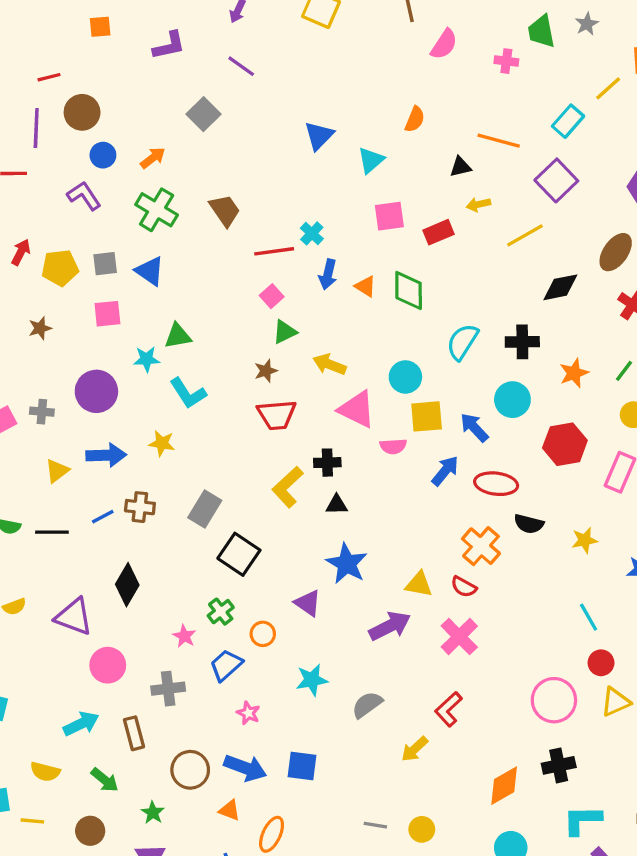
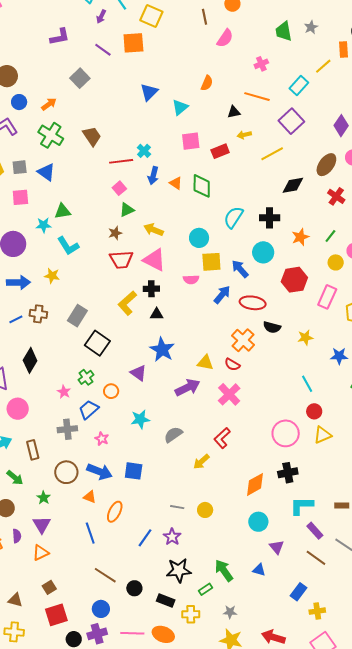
orange square: (100, 27) -> (133, 43), moved, size x1.6
pink cross: (506, 61) -> (261, 64), moved, turned -32
pink triangle: (357, 409) -> (154, 260), moved
gray cross: (168, 689) -> (67, 429), moved

